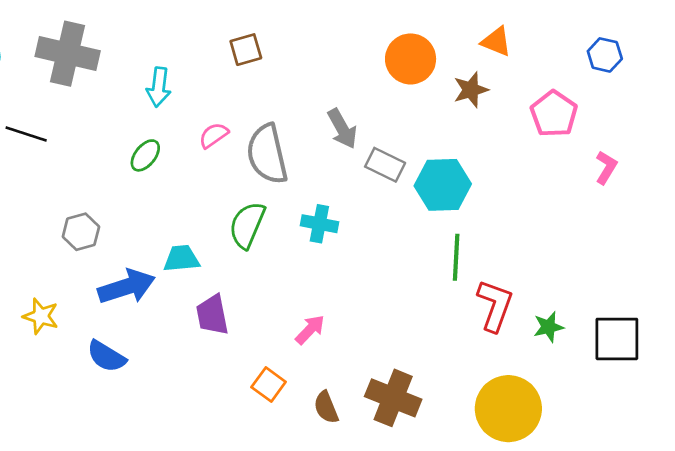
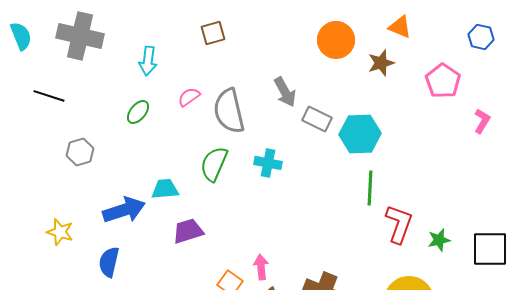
gray hexagon: (81, 232) -> (80, 152), moved
purple trapezoid: (212, 315) -> (188, 231), turned 84
pink arrow: (310, 330) -> (261, 267), moved, turned -50
blue semicircle: (106, 356) -> (109, 262), turned 72

